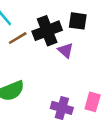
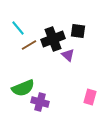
purple cross: (62, 108) -> (40, 102), moved

